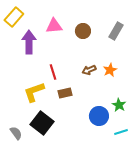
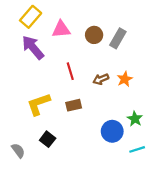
yellow rectangle: (14, 17) -> (31, 17), moved
gray rectangle: (116, 31) -> (118, 38), moved
purple arrow: (29, 42) -> (33, 47), turned -40
red line: (53, 72) -> (70, 71), moved
black square: (42, 123) -> (48, 139), size x0.6

